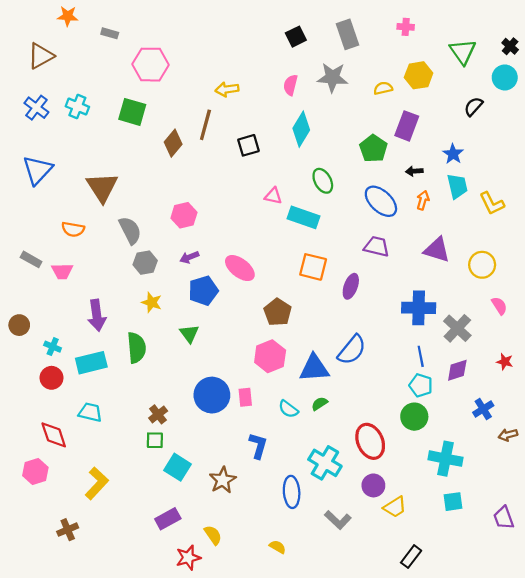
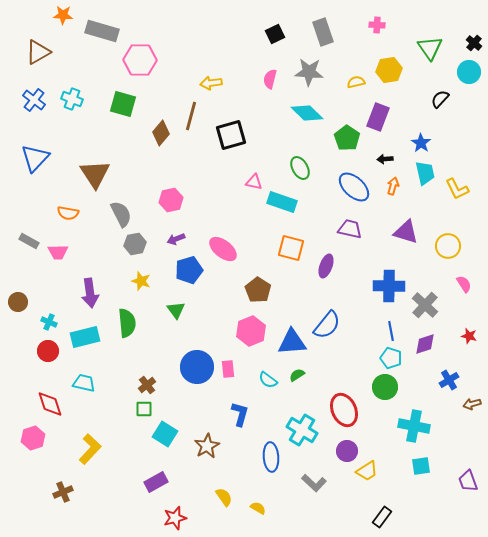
gray rectangle: (110, 33) -> (102, 31), size x2.0
cyan diamond: (301, 129) -> (307, 113), moved, turned -76
black square: (249, 145) -> (231, 135), size x1.4
yellow semicircle: (213, 535) -> (224, 497), moved

